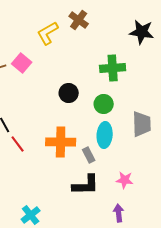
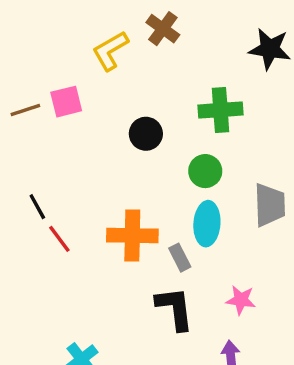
pink square: (22, 63) -> (66, 102), turned 36
black circle: (69, 93) -> (146, 134), moved
black L-shape: (86, 185) -> (175, 308), turned -96

